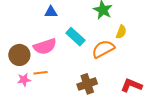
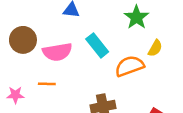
brown circle: (19, 55) -> (23, 40), moved
pink star: (24, 80) -> (15, 95), moved

